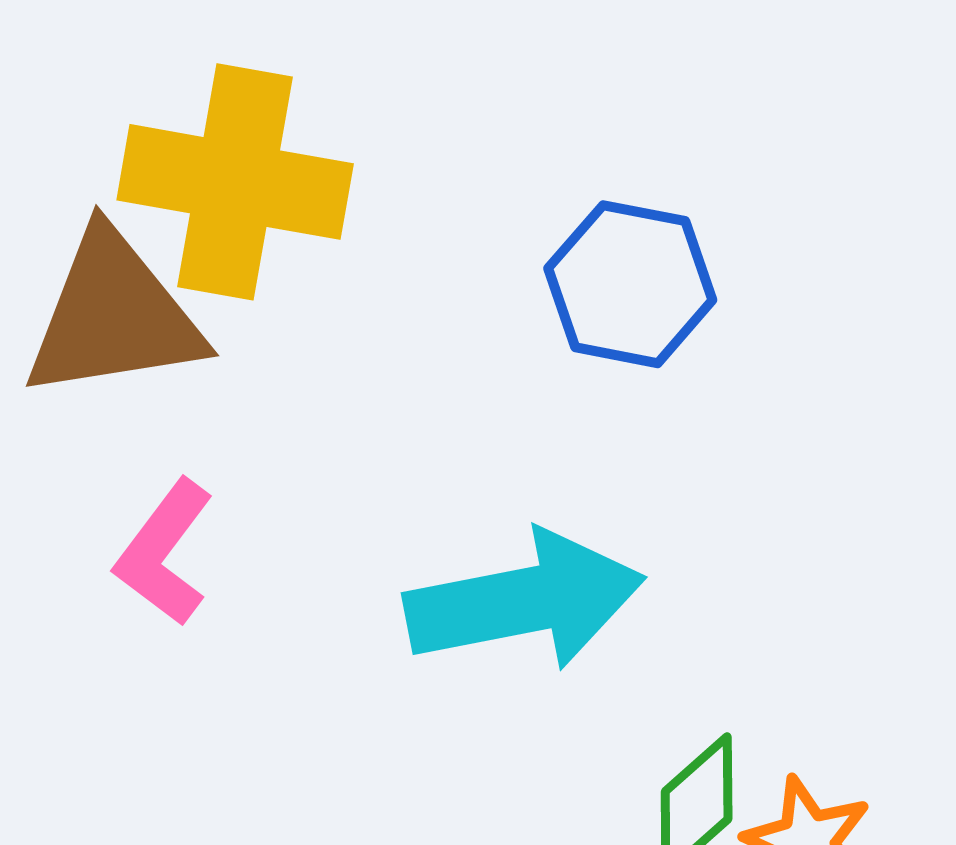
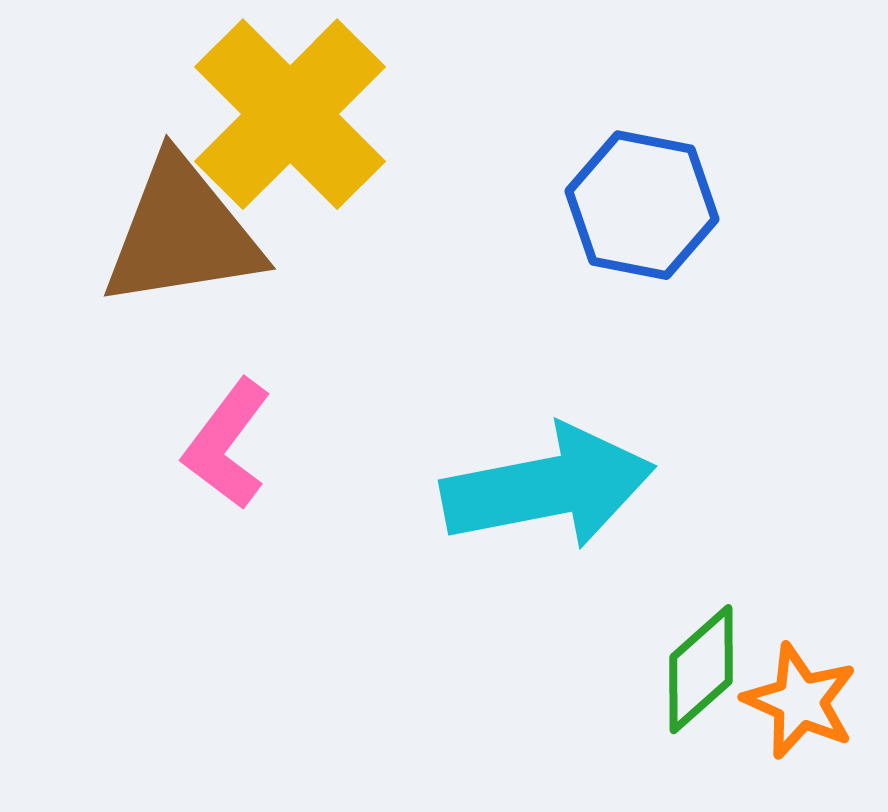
yellow cross: (235, 182) -> (290, 114), turned 35

